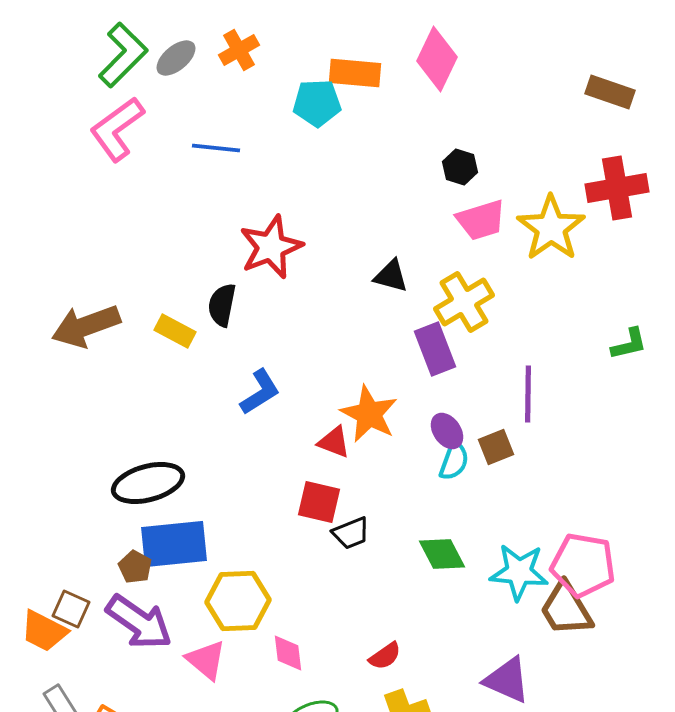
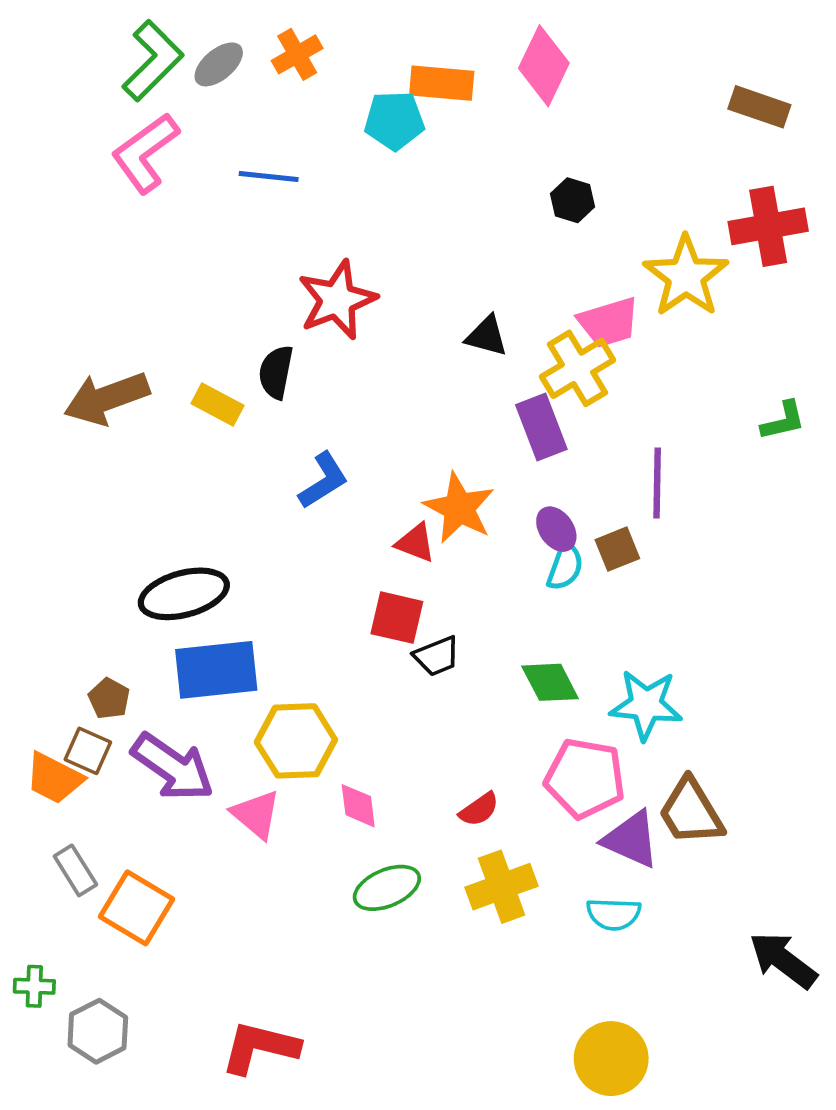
pink trapezoid: (481, 220) -> (609, 322), moved
pink pentagon: (583, 565) -> (585, 778), moved
brown pentagon: (135, 567) -> (109, 699), moved
brown trapezoid: (566, 609) -> (691, 812), moved

